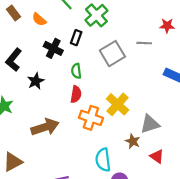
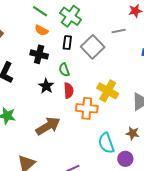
orange semicircle: (39, 19) -> (41, 30), moved
black rectangle: (76, 38) -> (67, 43), moved
black star: (36, 81) -> (46, 86), moved
brown star: (133, 141) -> (133, 133), moved

